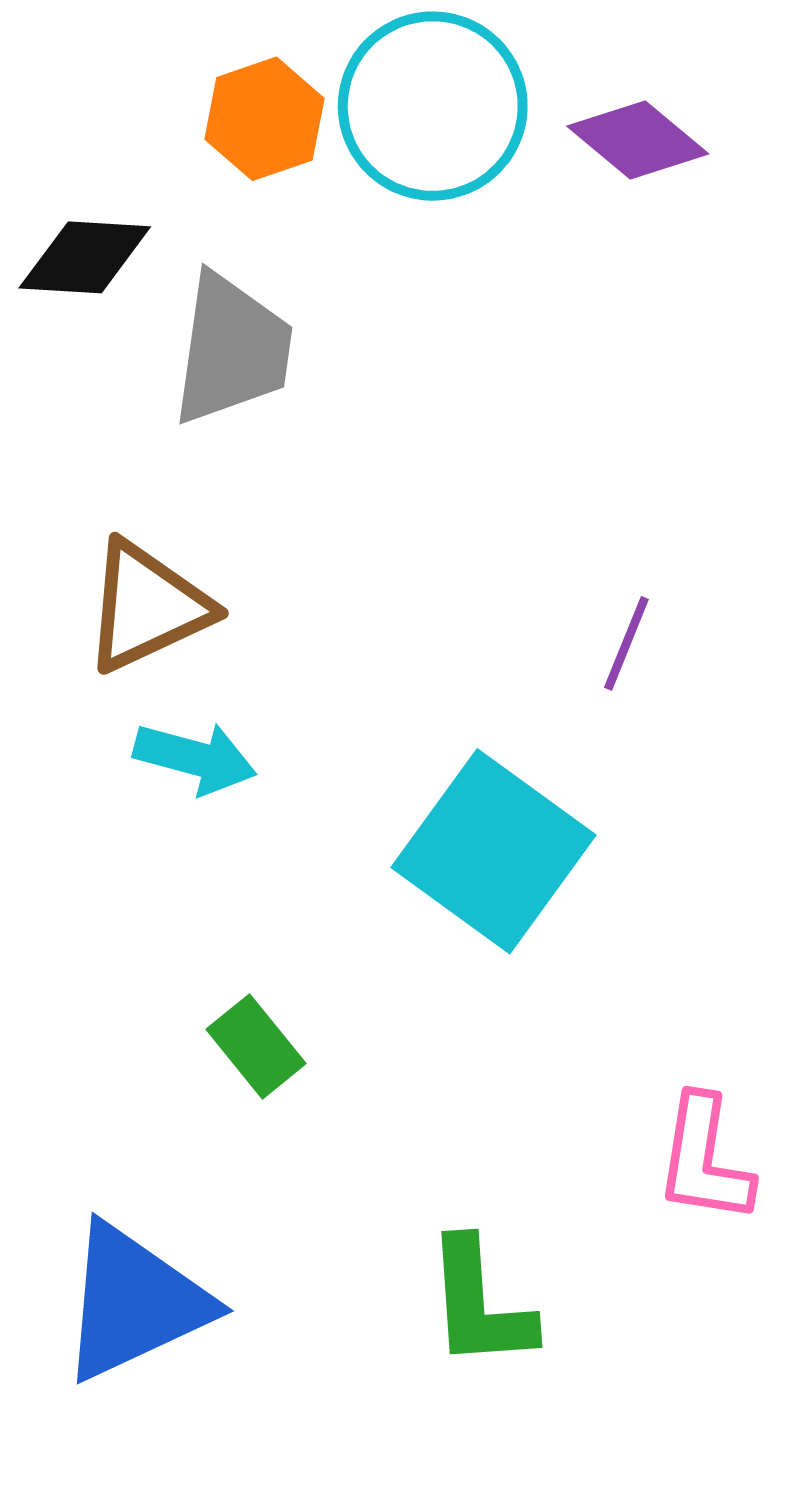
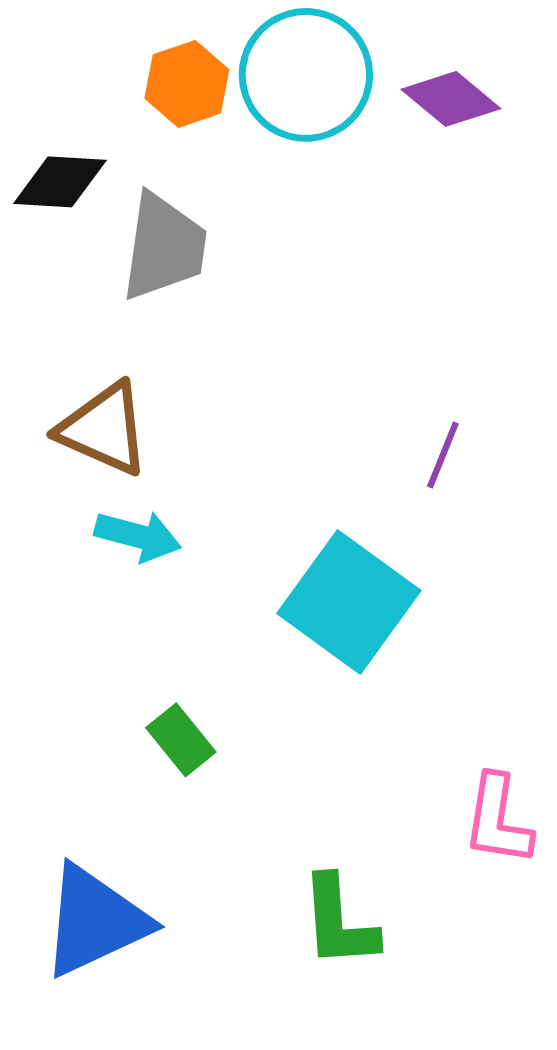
brown triangle: (147, 607) -> (104, 429), turned 49

